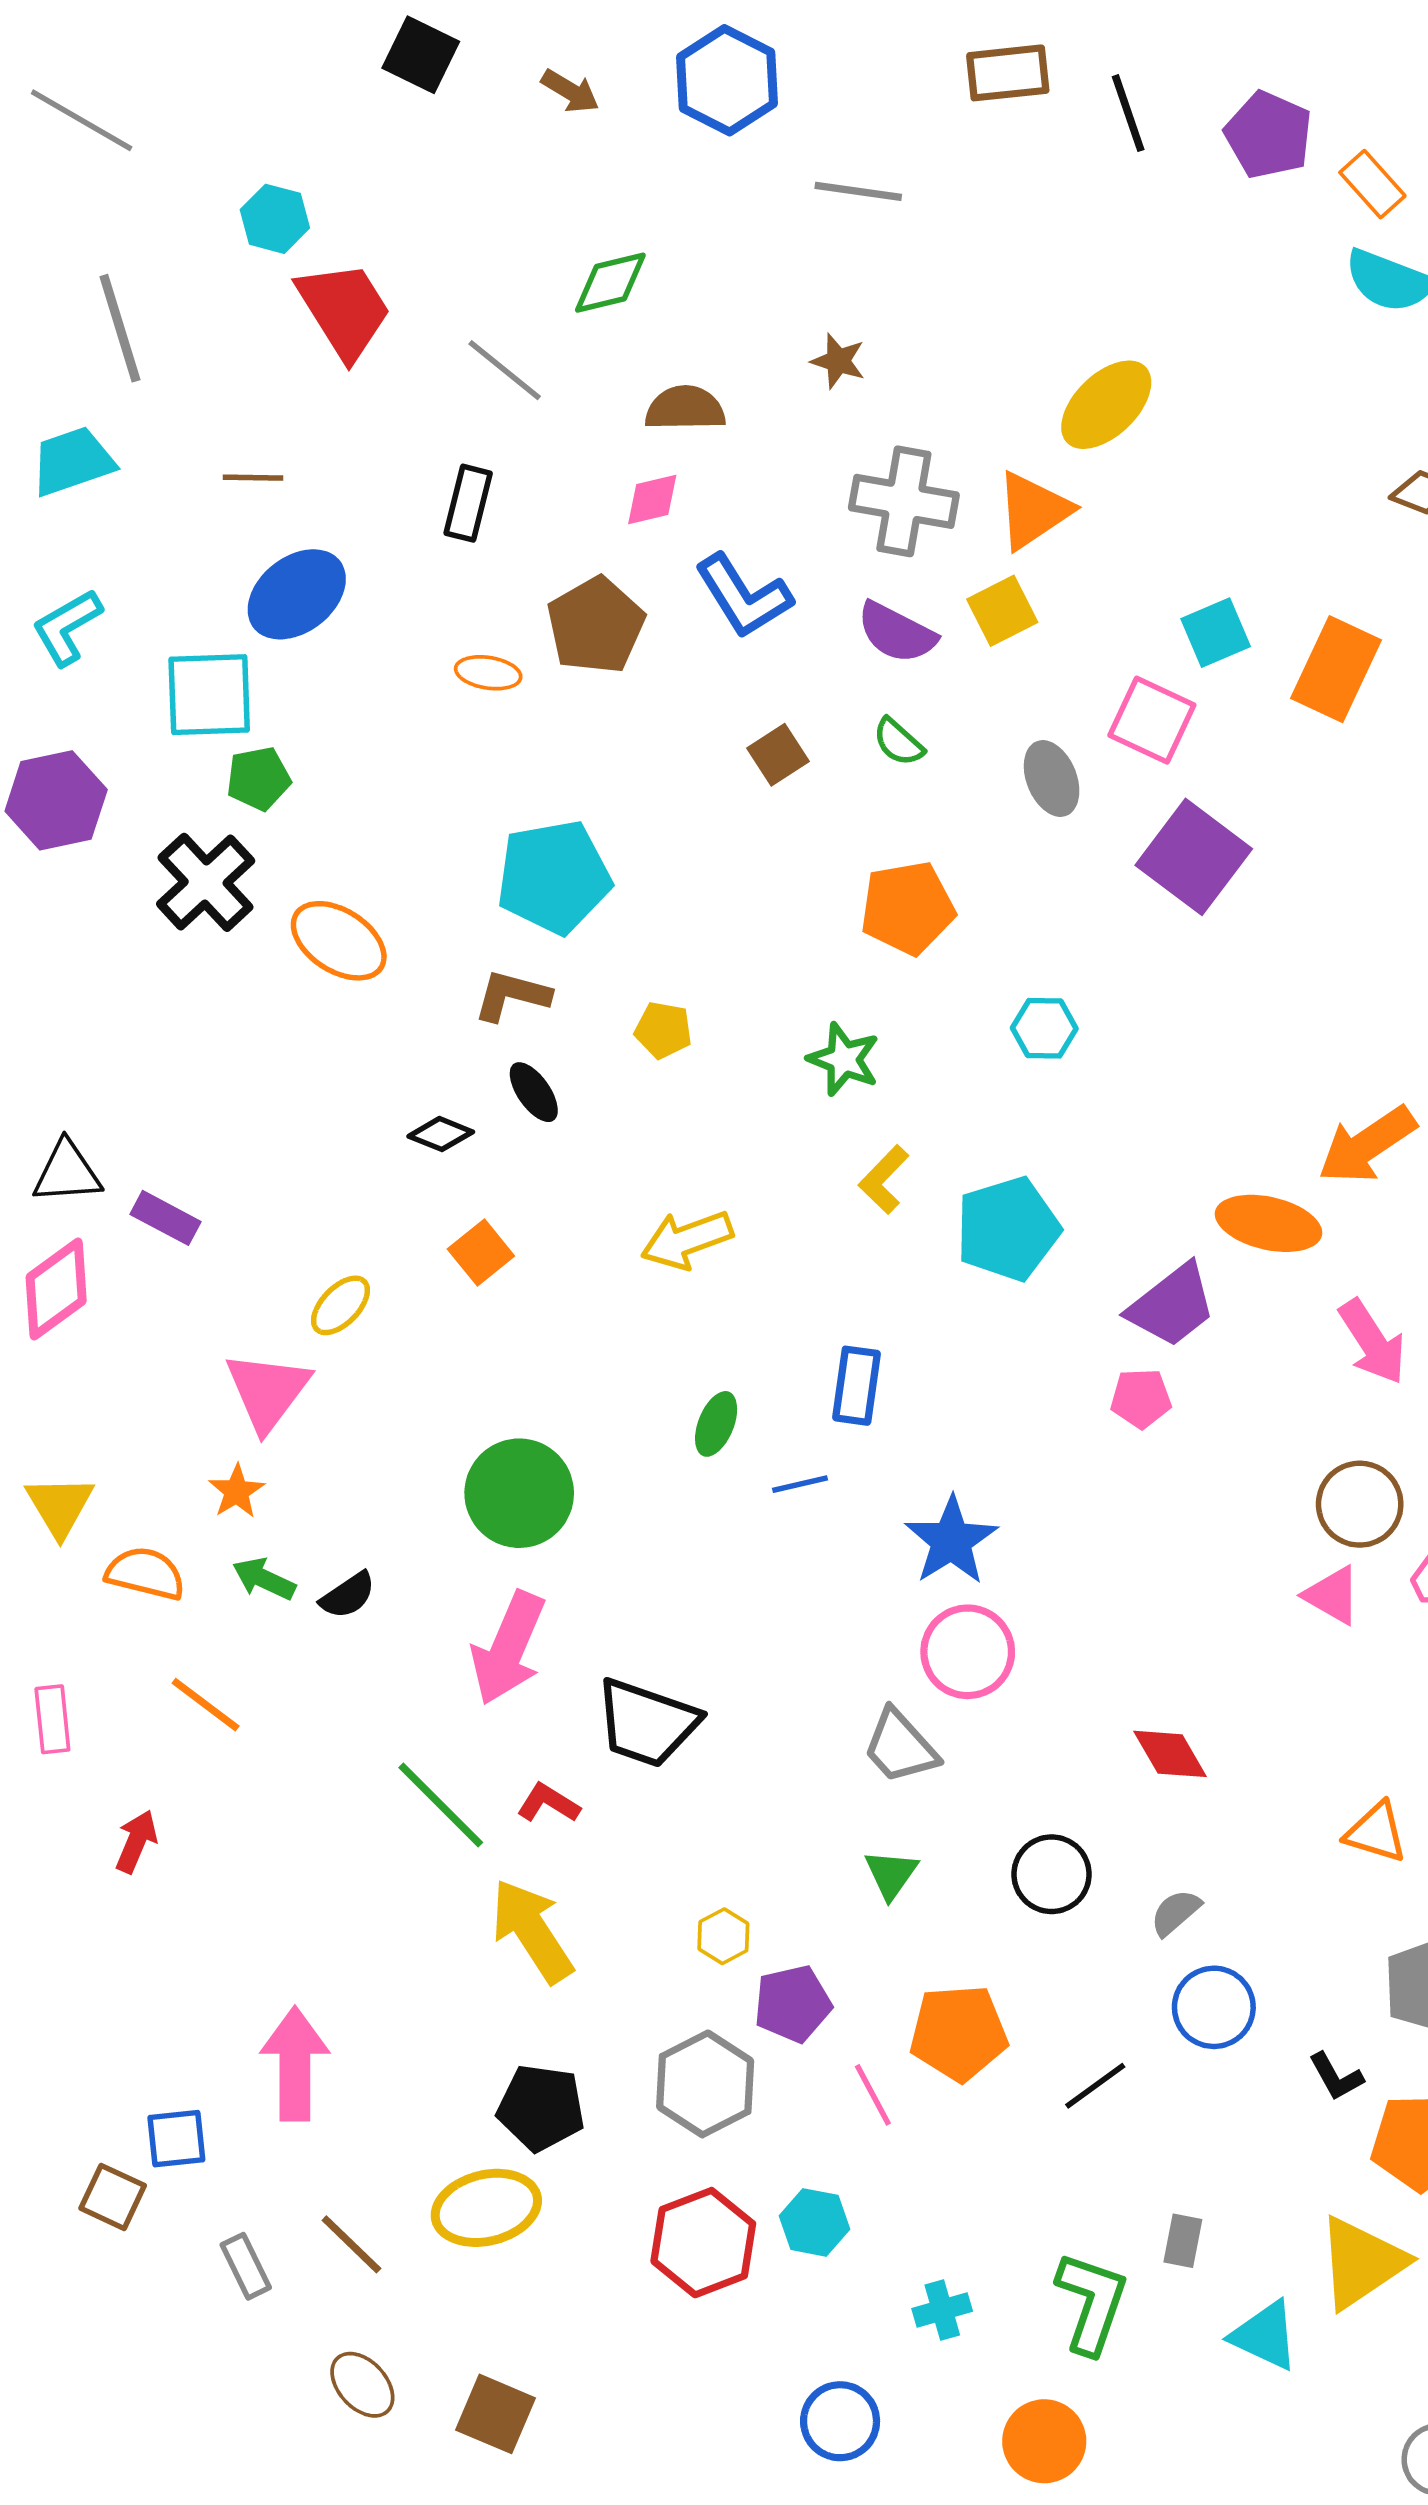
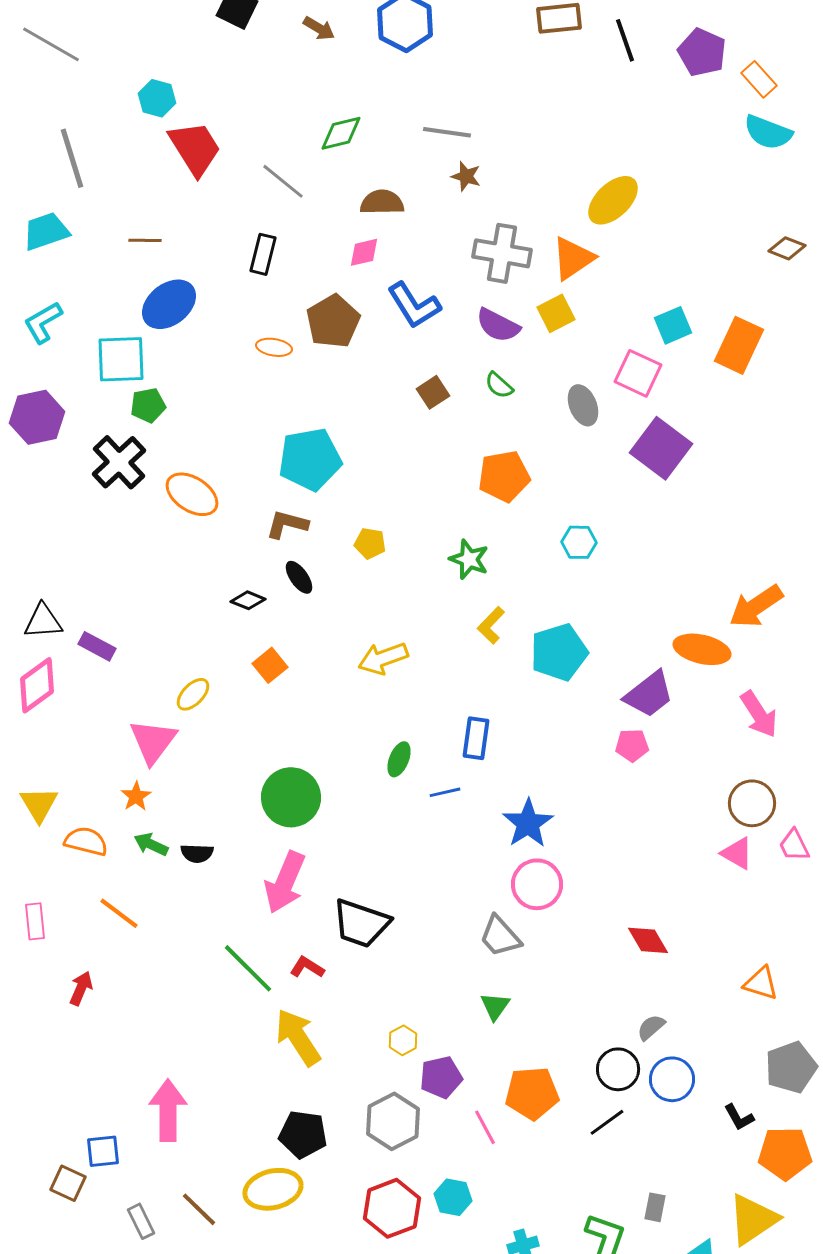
gray line: (858, 191) -> (447, 132), moved
black semicircle: (348, 1595) -> (197, 853), turned 36
black circle: (1052, 1874) -> (618, 1069), moved

